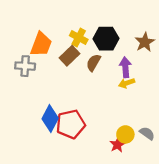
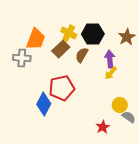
yellow arrow: (127, 83) -> (111, 73), turned -32
red pentagon: (71, 124) -> (62, 88), moved
yellow circle: (125, 134) -> (120, 105), moved

